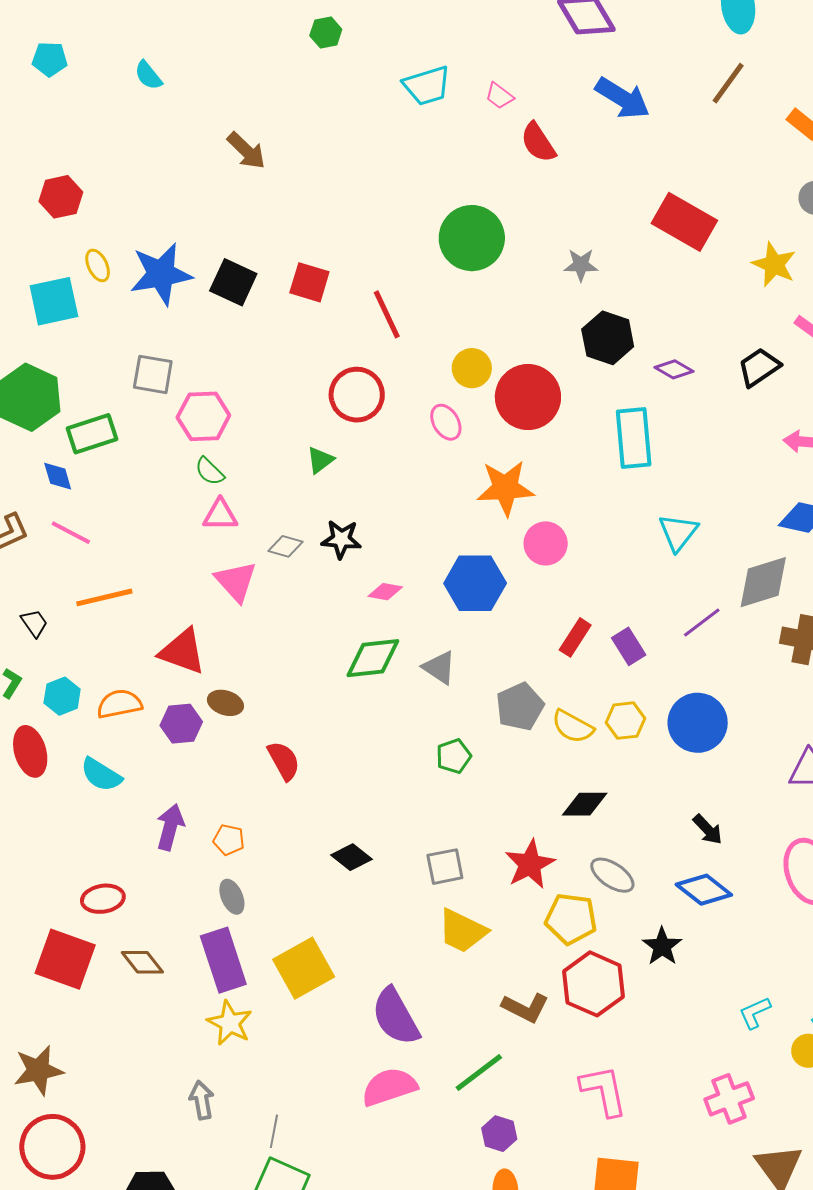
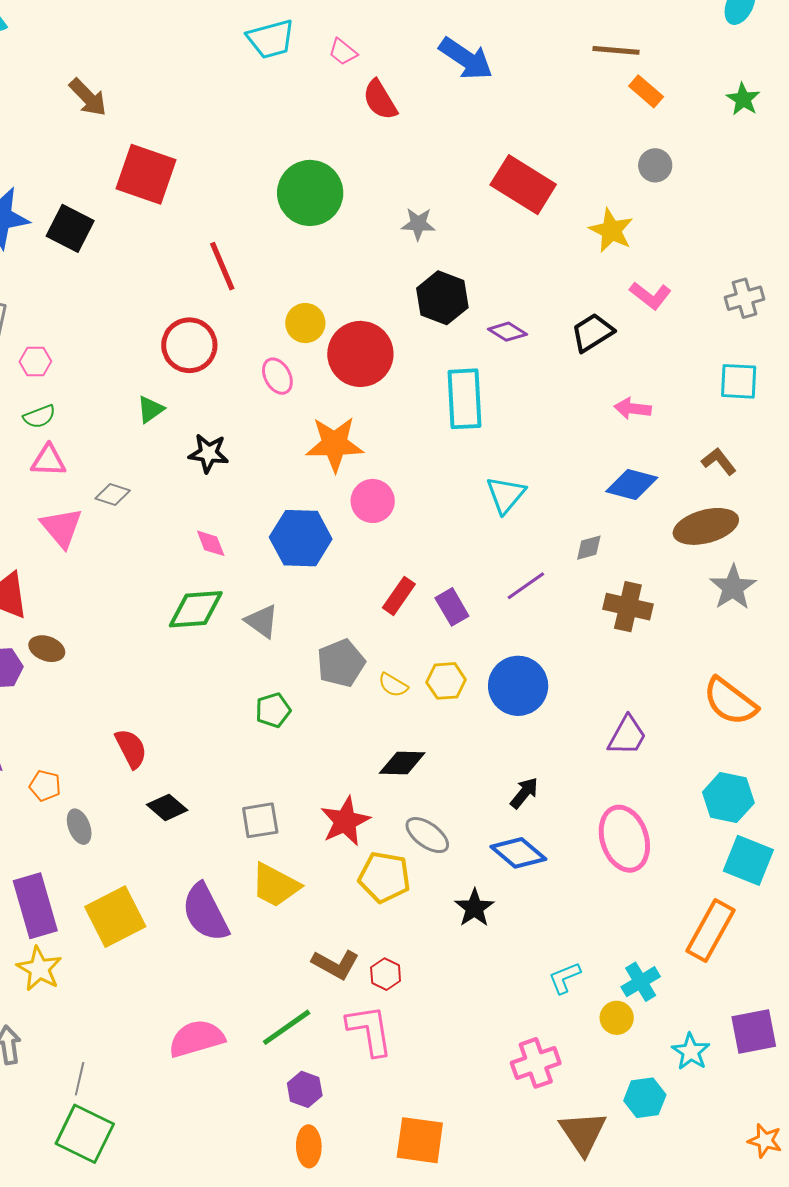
brown line: (728, 83) -> (616, 50), moved, turned 57
red square: (309, 282) -> (146, 174), moved, size x1.5
pink hexagon: (203, 416) -> (35, 362), size x0.6
green semicircle: (210, 471) -> (39, 417), turned -68
black star: (341, 539) -> (209, 453), moved
gray diamond: (763, 582) -> (589, 548), size x0.5
pink diamond: (385, 592) -> (211, 543), turned 56
yellow semicircle: (573, 727) -> (393, 685), size x0.7
red semicircle: (284, 761) -> (131, 749), moved
black arrow: (708, 829) -> (524, 793), turned -100
gray ellipse: (232, 897) -> (79, 827), moved
red hexagon: (594, 984) -> (386, 974), moved, size x0.5
purple semicircle: (396, 1017) -> (205, 912), moved
pink L-shape: (604, 1091) -> (370, 1030), moved

